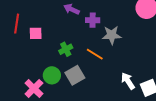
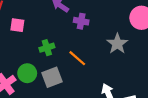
gray star: (112, 35) -> (117, 44), moved, turned 30

